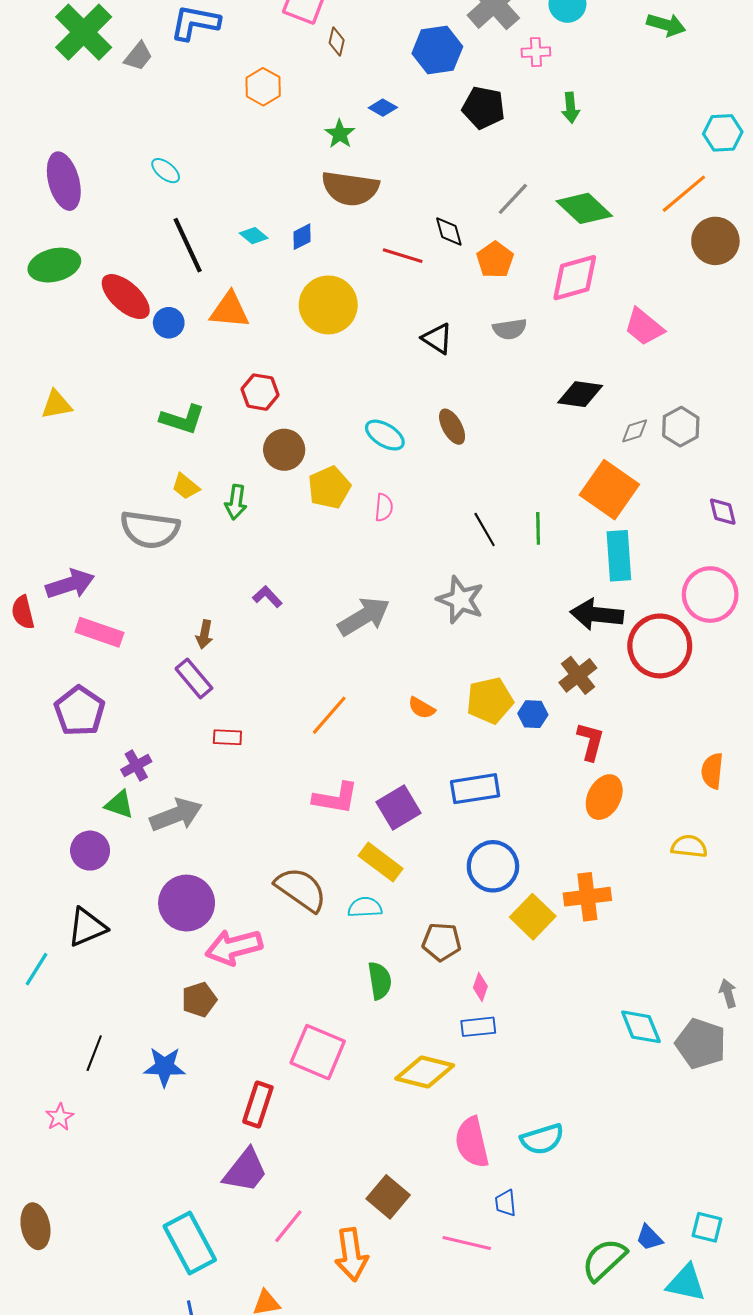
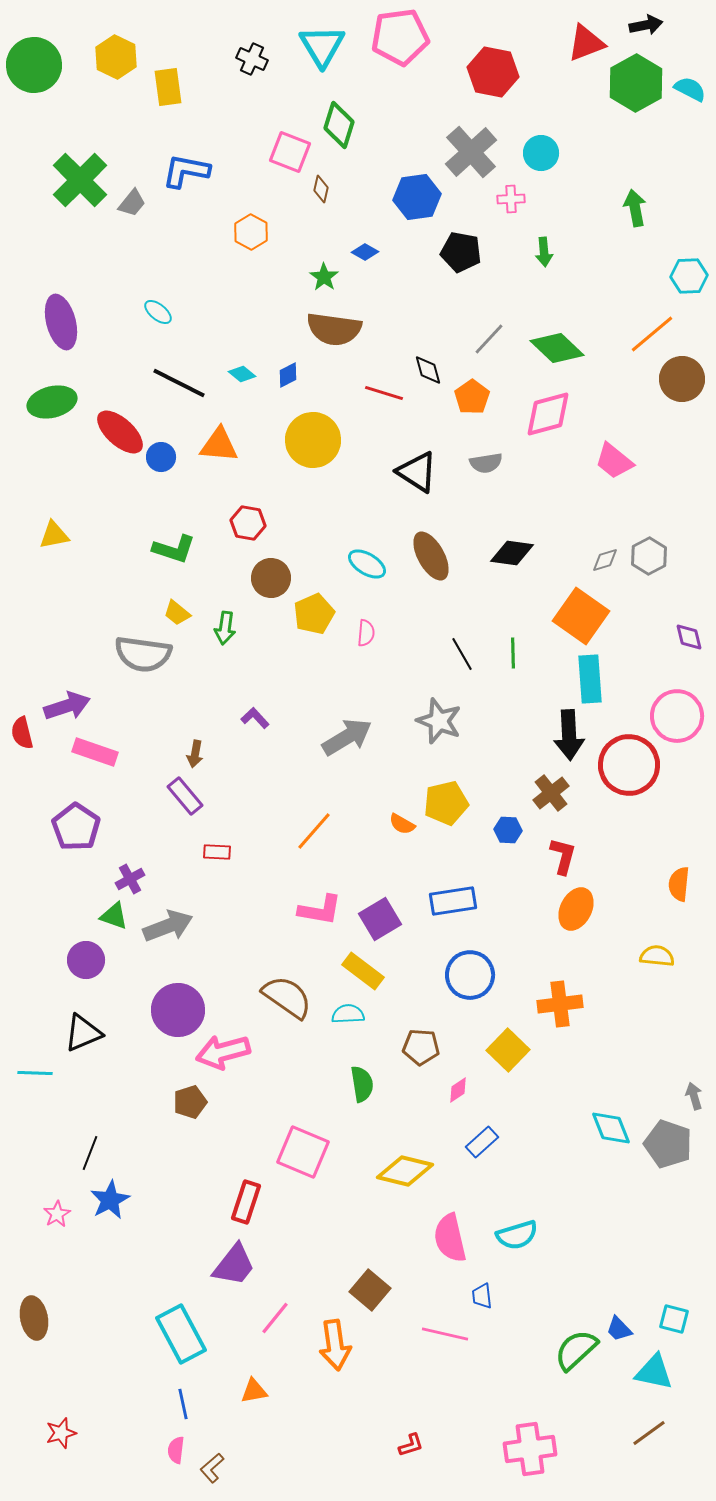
green arrow: (666, 25) -> (635, 208), moved, turned -117
black line: (188, 245) -> (179, 383), turned -38
black triangle: (437, 339) -> (417, 472), size x1.4
black diamond: (580, 394) -> (512, 553), moved
brown ellipse: (452, 427) -> (431, 556), size x1.4
black arrow: (597, 614) -> (569, 735), turned -99
yellow pentagon: (490, 701) -> (446, 803), moved
yellow square: (533, 917) -> (508, 1050), moved
cyan line: (37, 969) -> (35, 1073), turned 60
pink diamond: (480, 987) -> (458, 1090), turned 36
blue rectangle: (478, 1027) -> (482, 1142), moved, turned -36
blue star: (165, 1067) -> (110, 1200), moved, turned -30

